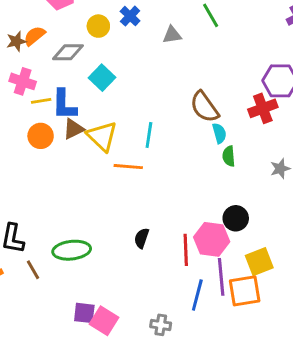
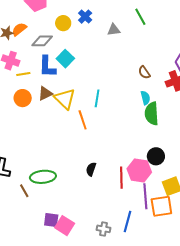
blue L-shape: (64, 105) -> (47, 67), moved
brown semicircle: (204, 107) -> (144, 72), moved, size x0.6
green semicircle: (229, 156) -> (152, 114), size x1.6
orange line: (128, 167) -> (83, 120), turned 66
brown line: (33, 270) -> (24, 191), moved
blue line: (197, 295) -> (127, 222), moved

